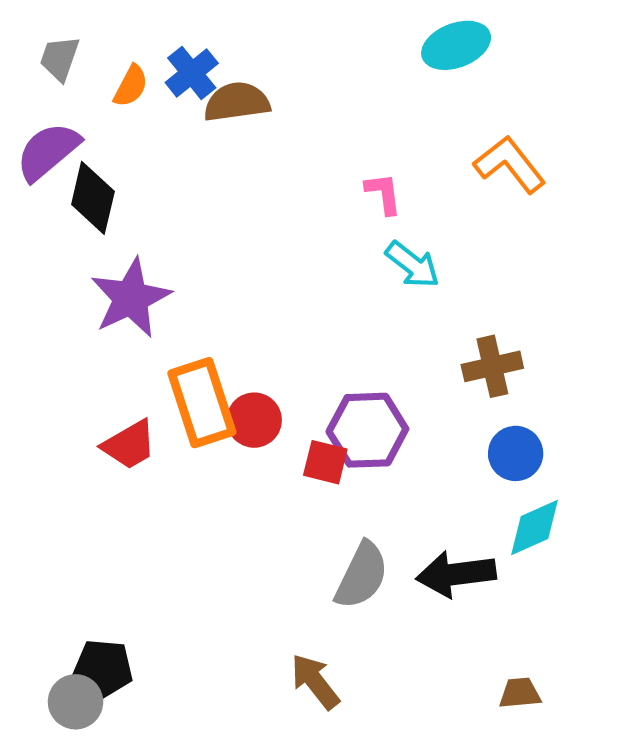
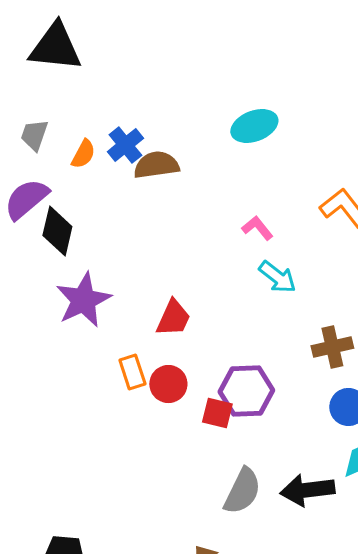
cyan ellipse: (456, 45) -> (254, 126), moved
pink L-shape: (383, 193) -> (257, 228), turned -32
orange rectangle: (202, 403) -> (132, 372), size x0.6
red trapezoid: (129, 445) -> (173, 318), moved, turned -36

